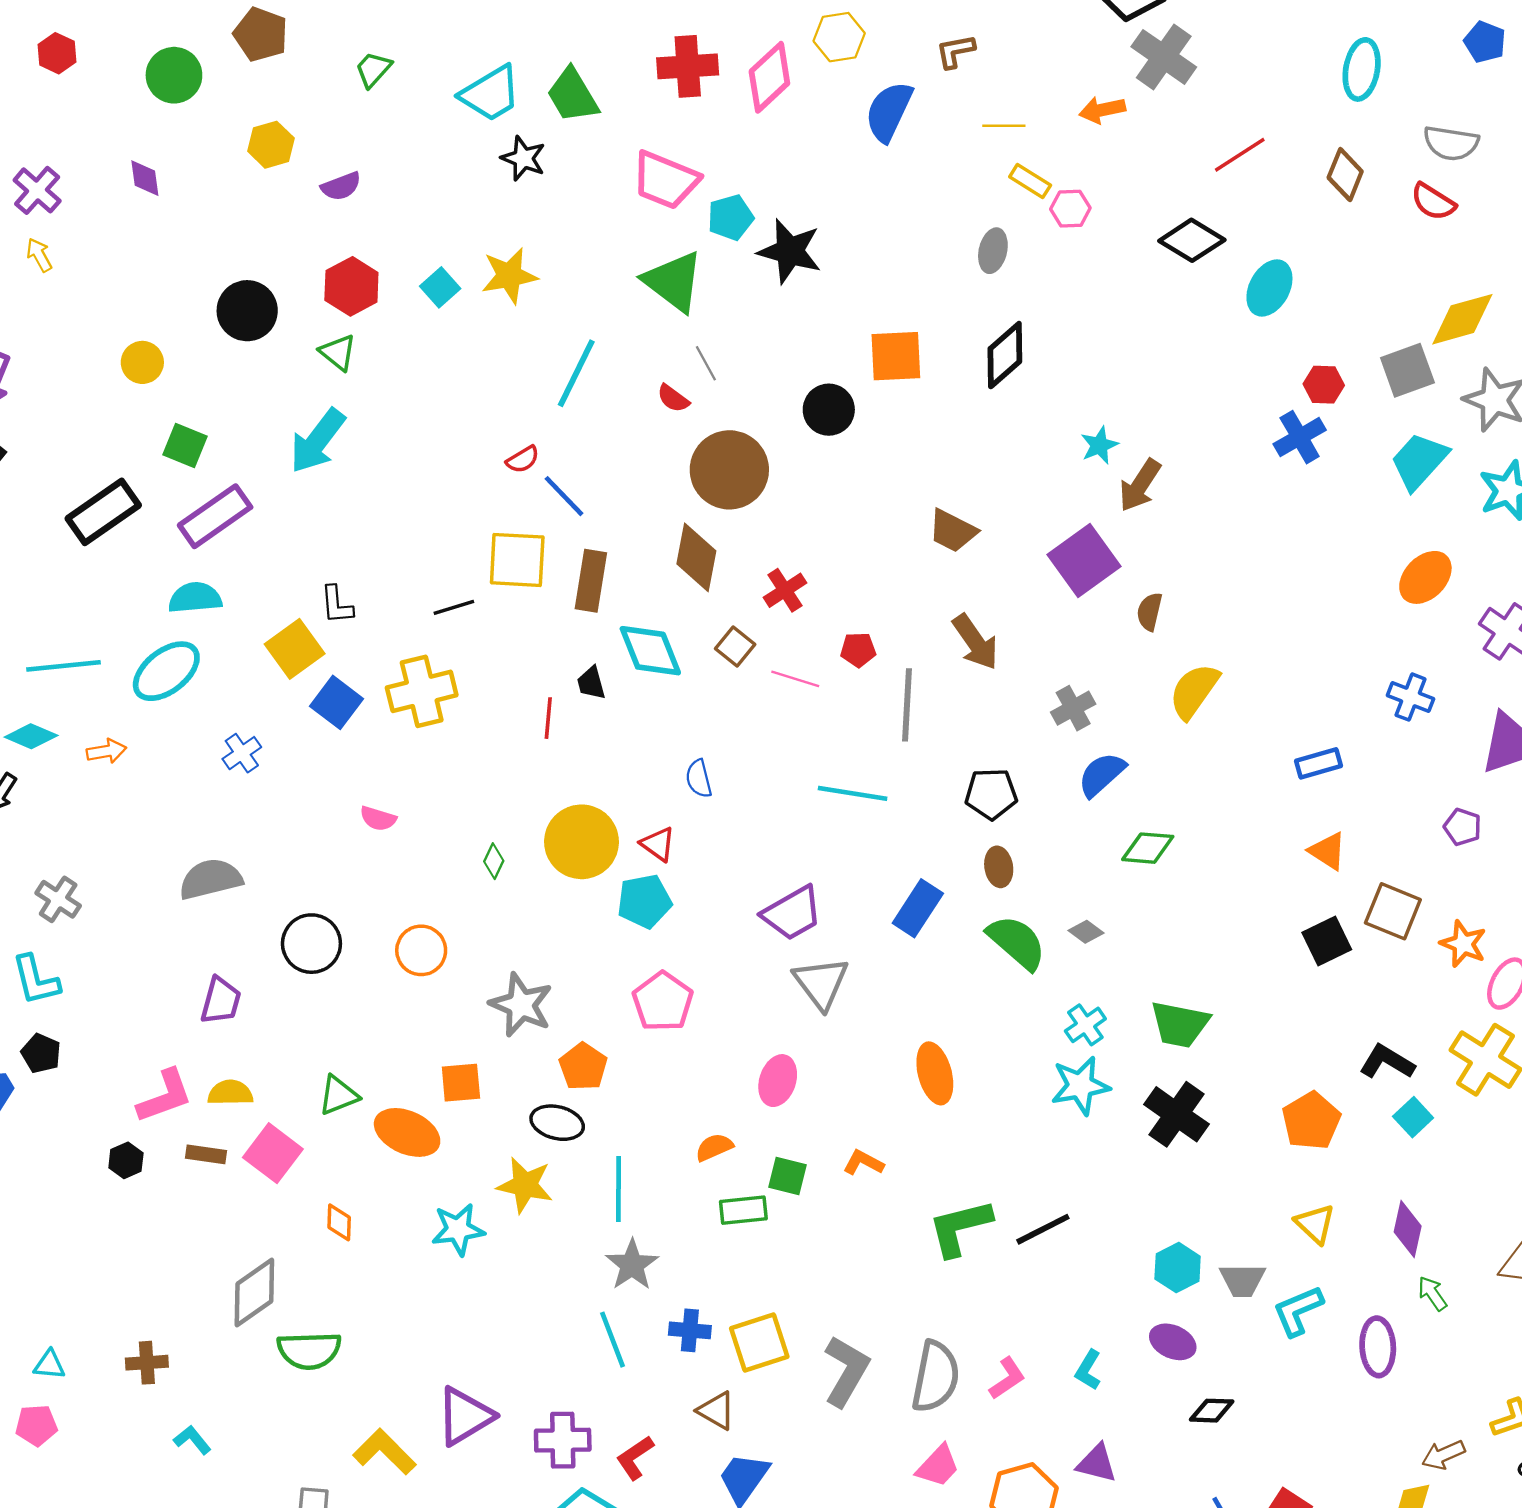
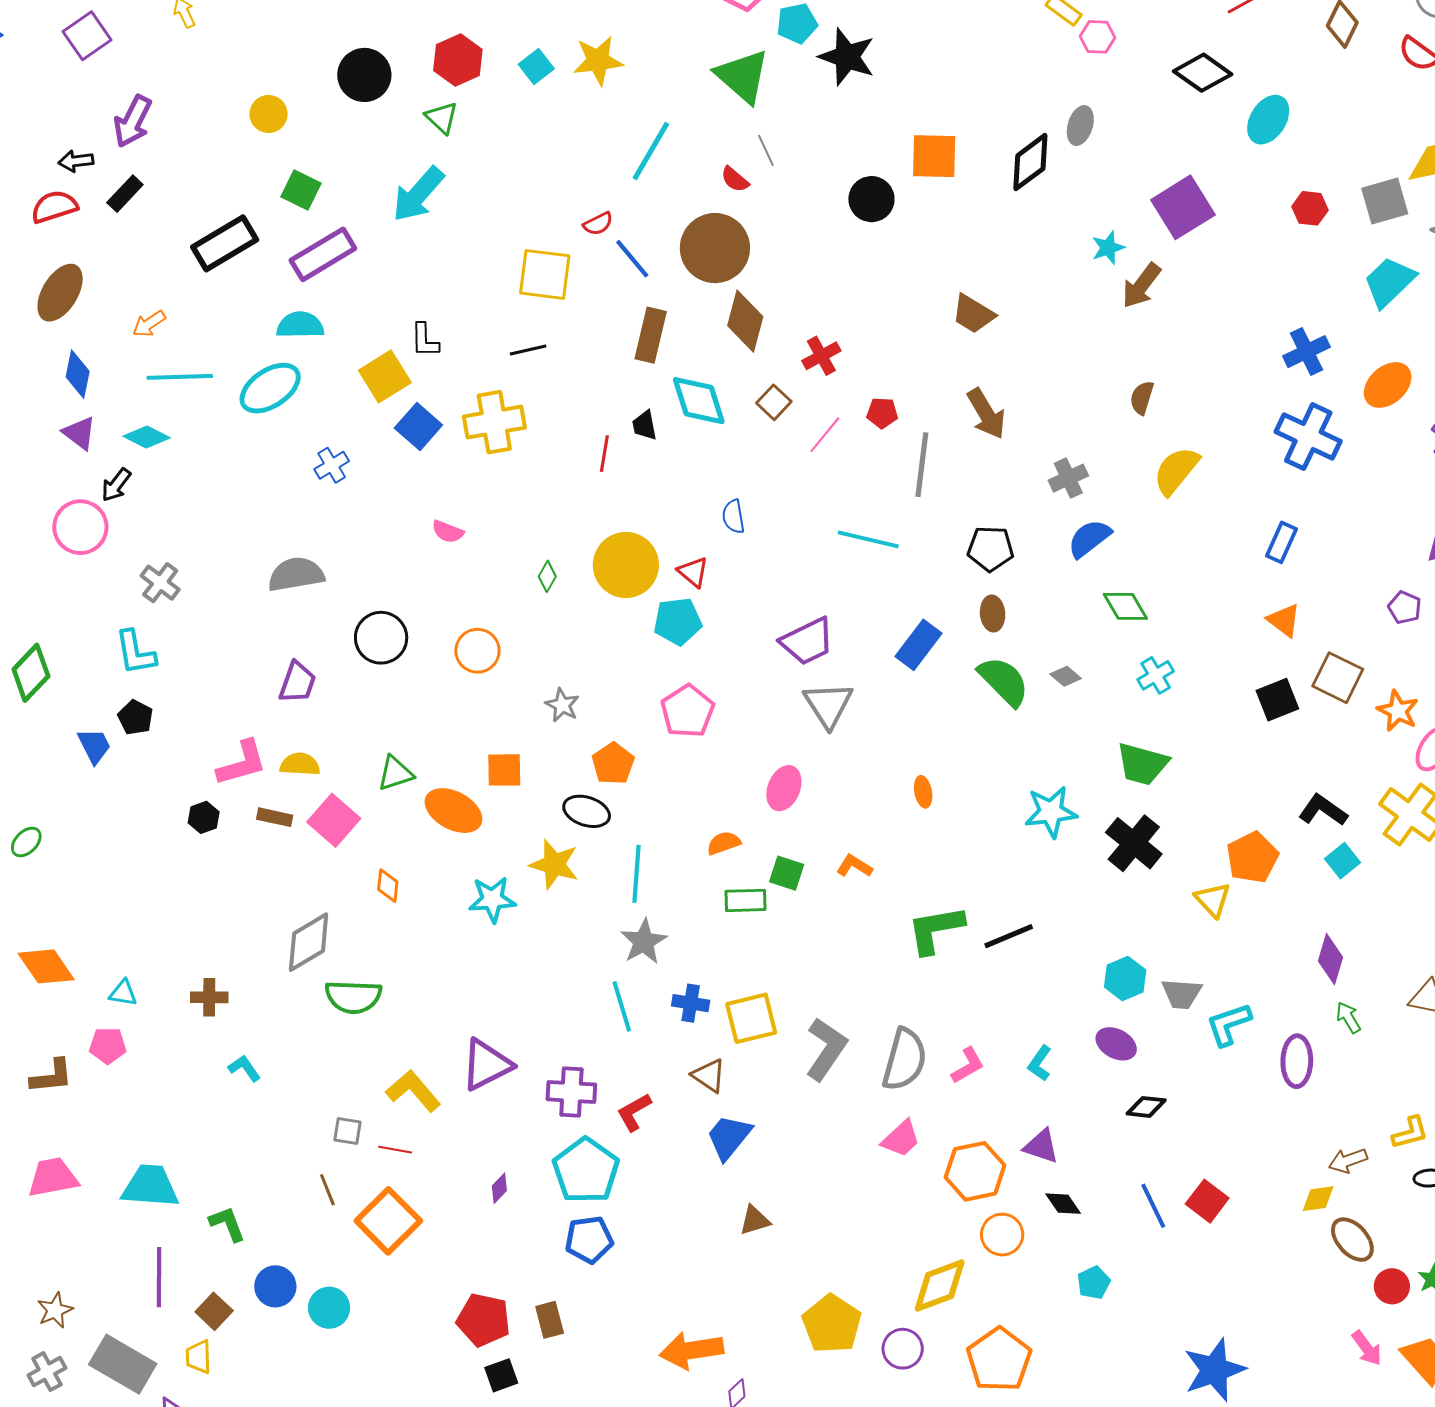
gray ellipse: (993, 251) -> (1080, 126), moved
blue cross: (1300, 437) -> (1306, 352), moved
brown circle: (729, 470) -> (715, 248), moved
yellow square: (517, 560) -> (545, 274), moved
purple square: (1084, 560) -> (1183, 207), moved
pink line: (795, 679) -> (825, 435), turned -72
blue cross: (1411, 697) -> (1308, 437), moved, size x1.6
orange arrow: (106, 751) -> (149, 324), moved, turned 152
blue rectangle: (1319, 763) -> (1281, 542), turned -54
green diamond: (1148, 848) -> (1125, 606), turned 51
gray star: (521, 1005) -> (562, 705), size x0.6
cyan cross: (1085, 1025) -> (1156, 675), moved
orange ellipse: (935, 1073) -> (923, 792), size x0.6
yellow triangle: (1315, 1224) -> (1213, 900), moved

